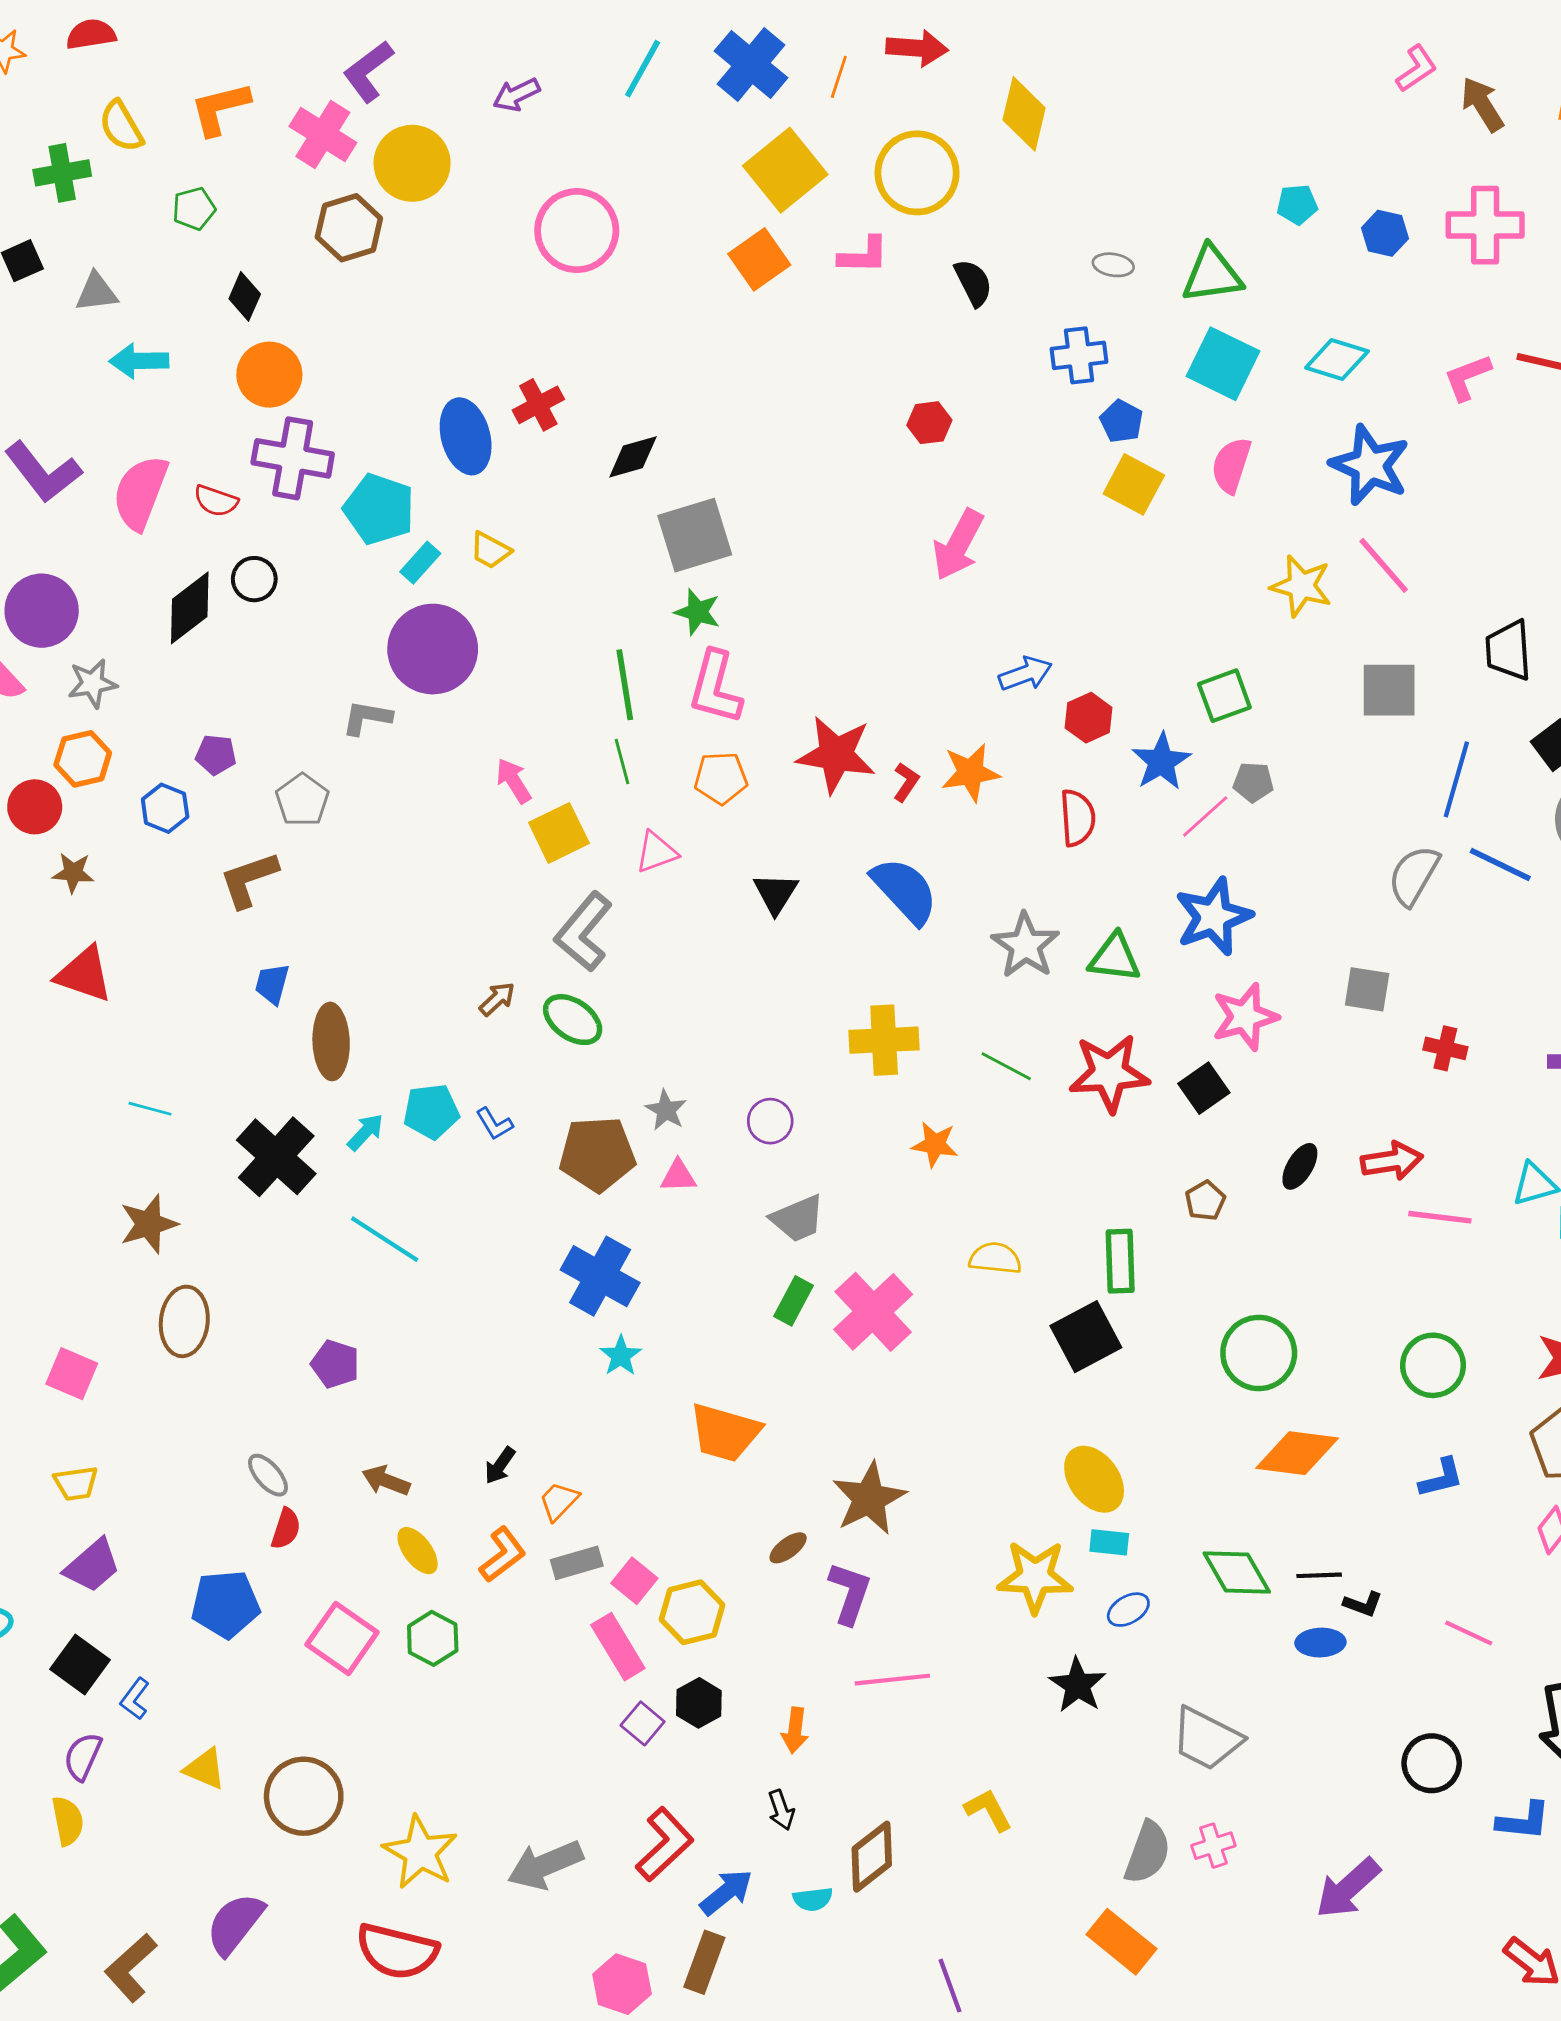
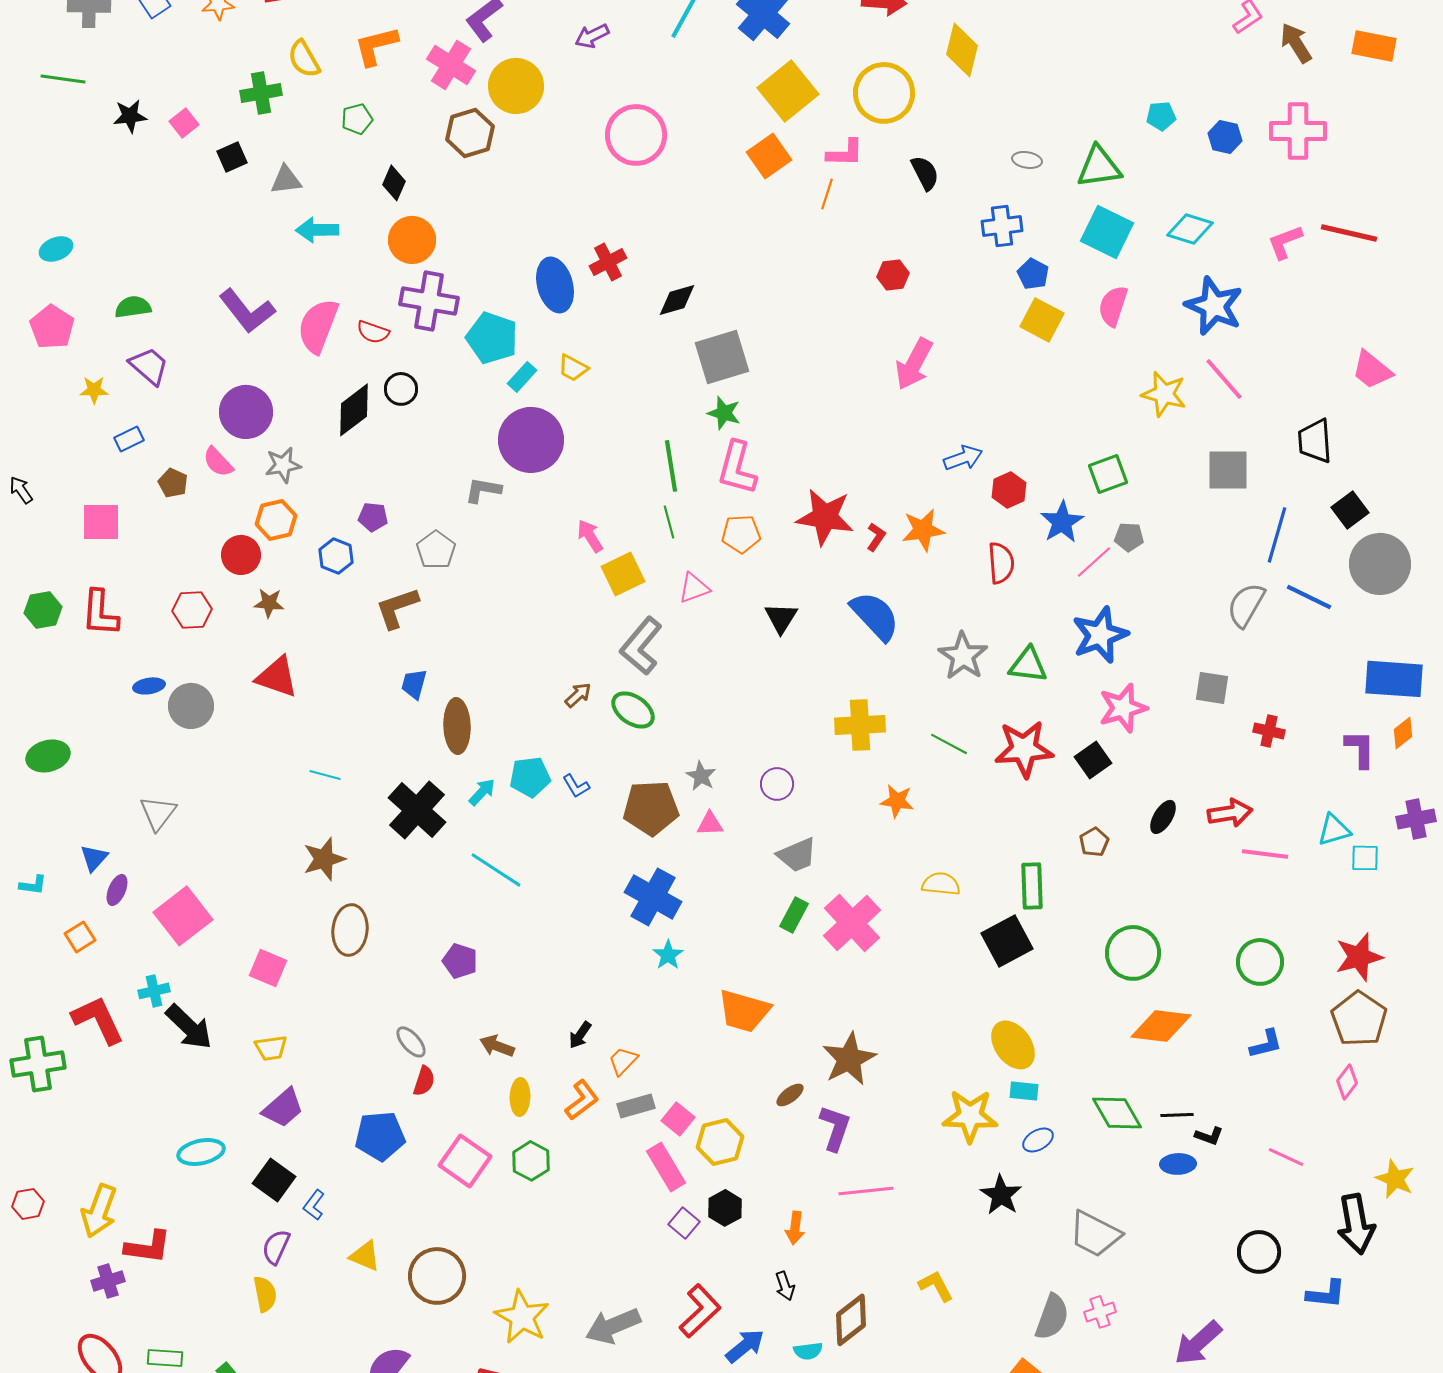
orange line: (839, 77) -> (827, 194), moved
yellow ellipse: (418, 1551) -> (520, 1097), turned 39

